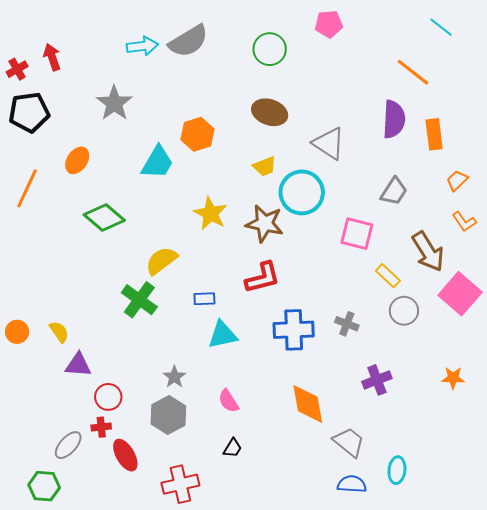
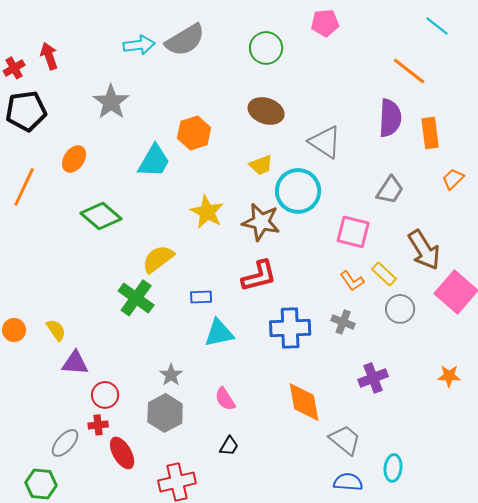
orange L-shape: (464, 222) -> (352, 281), moved

